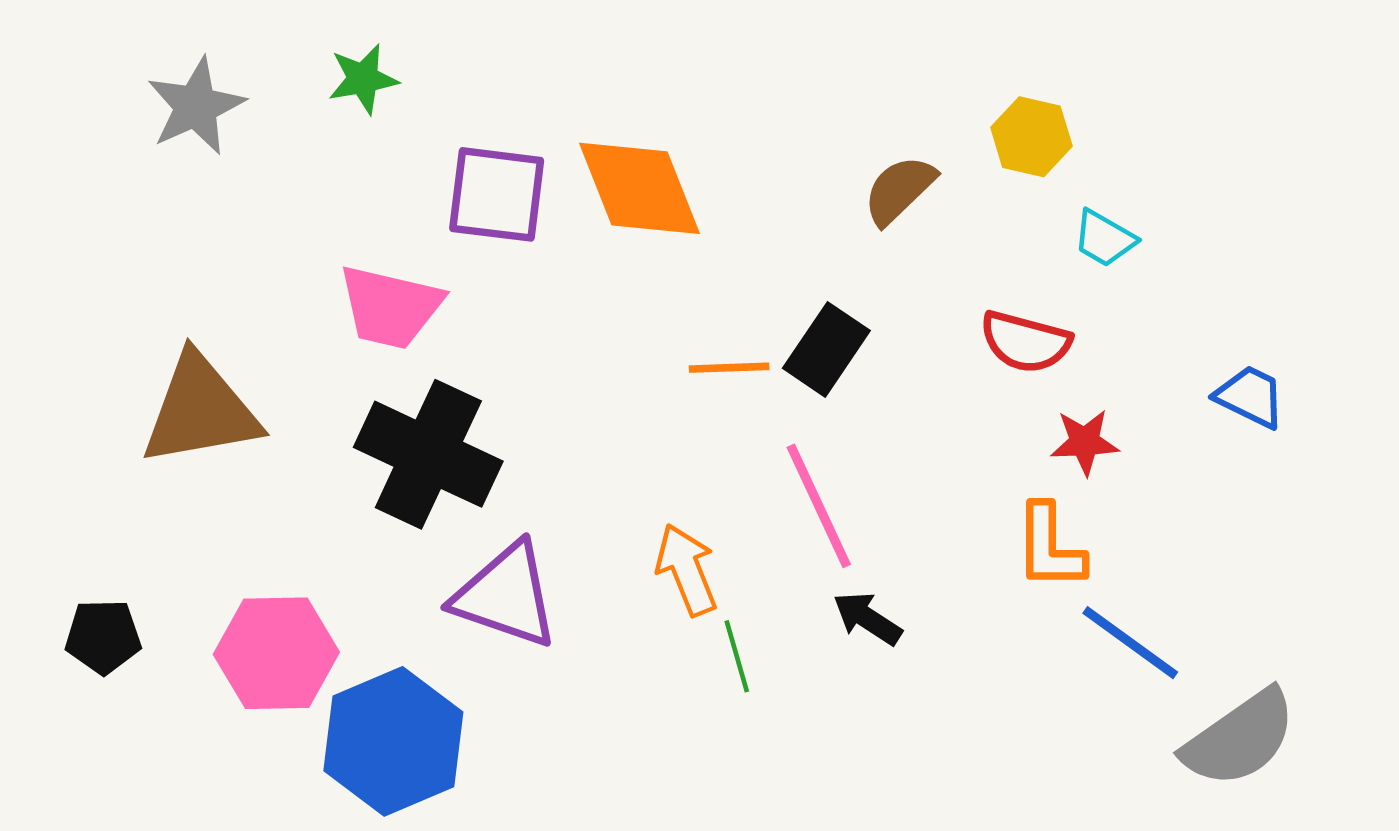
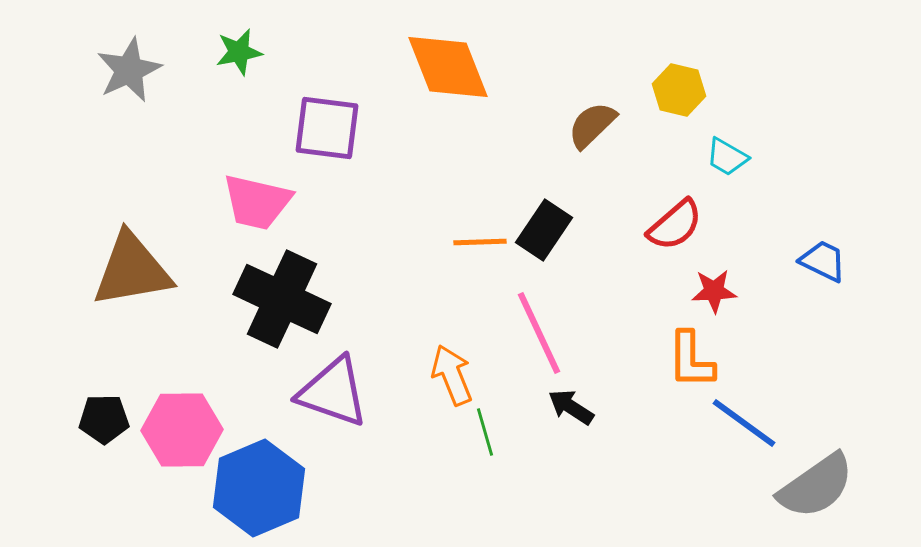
orange diamond: (639, 188) -> (448, 67), moved
red semicircle: (1025, 342) -> (675, 225), turned -56
black pentagon: (103, 637) -> (104, 419), moved

